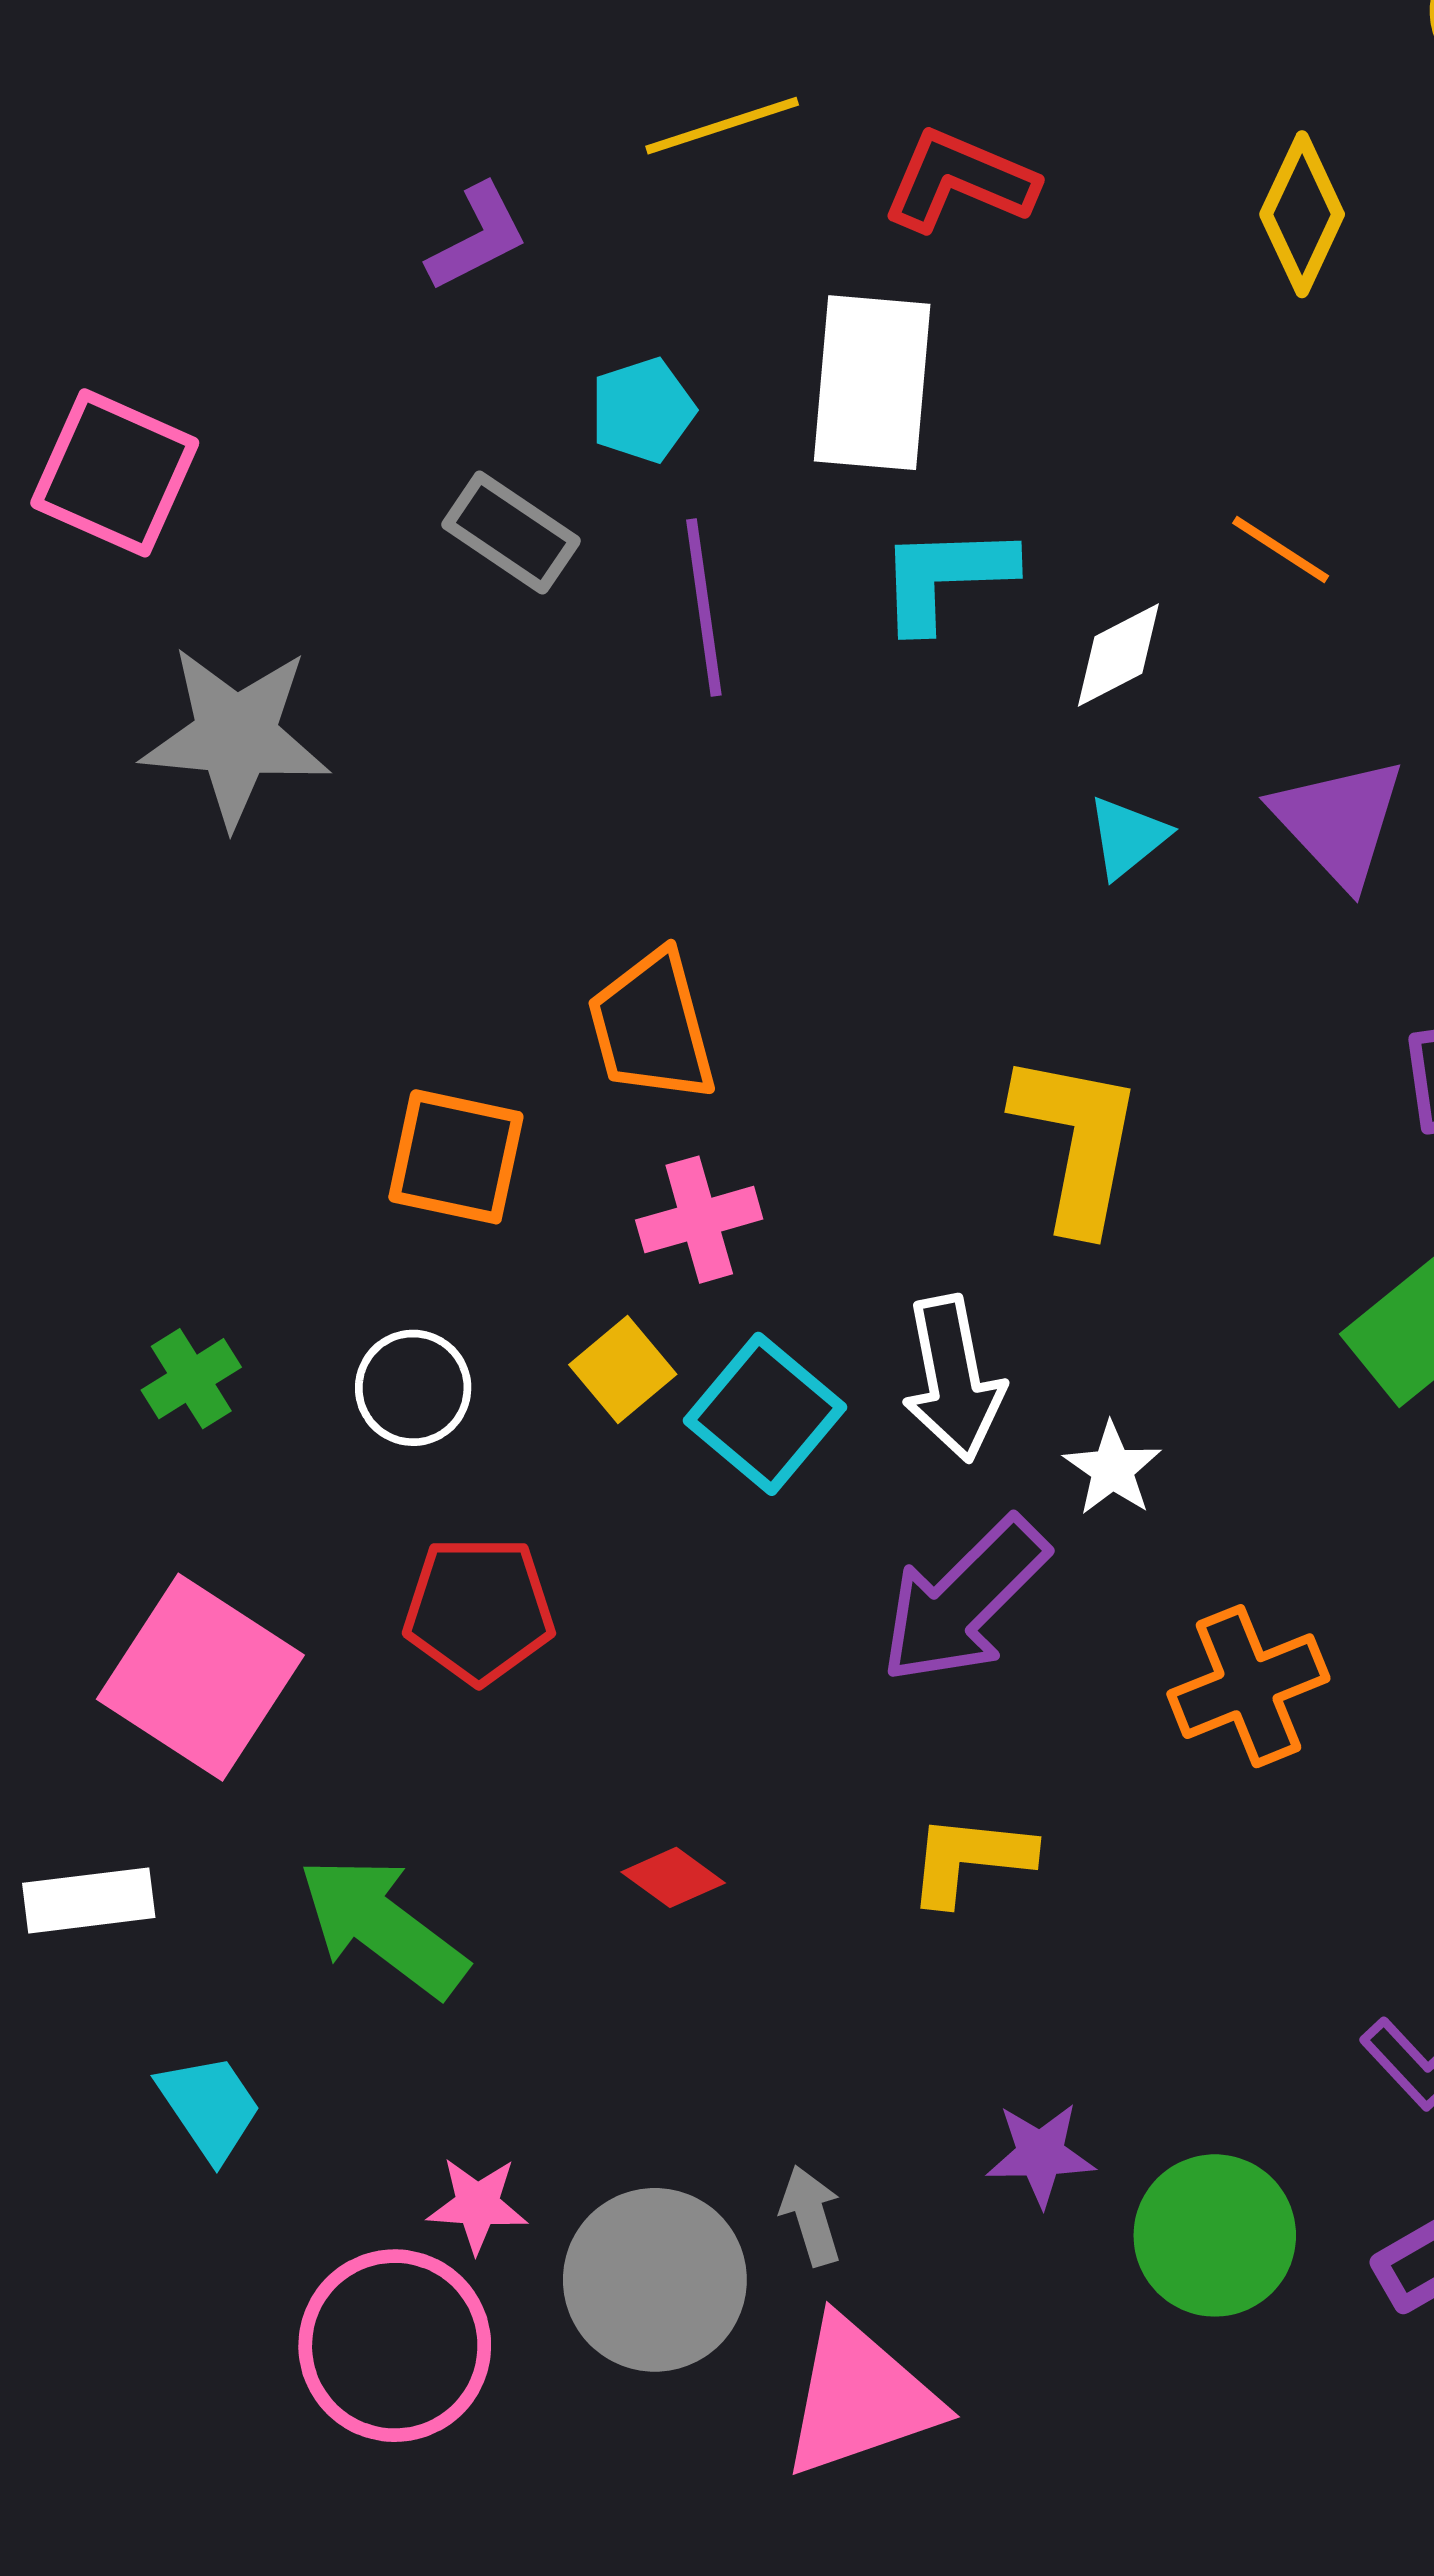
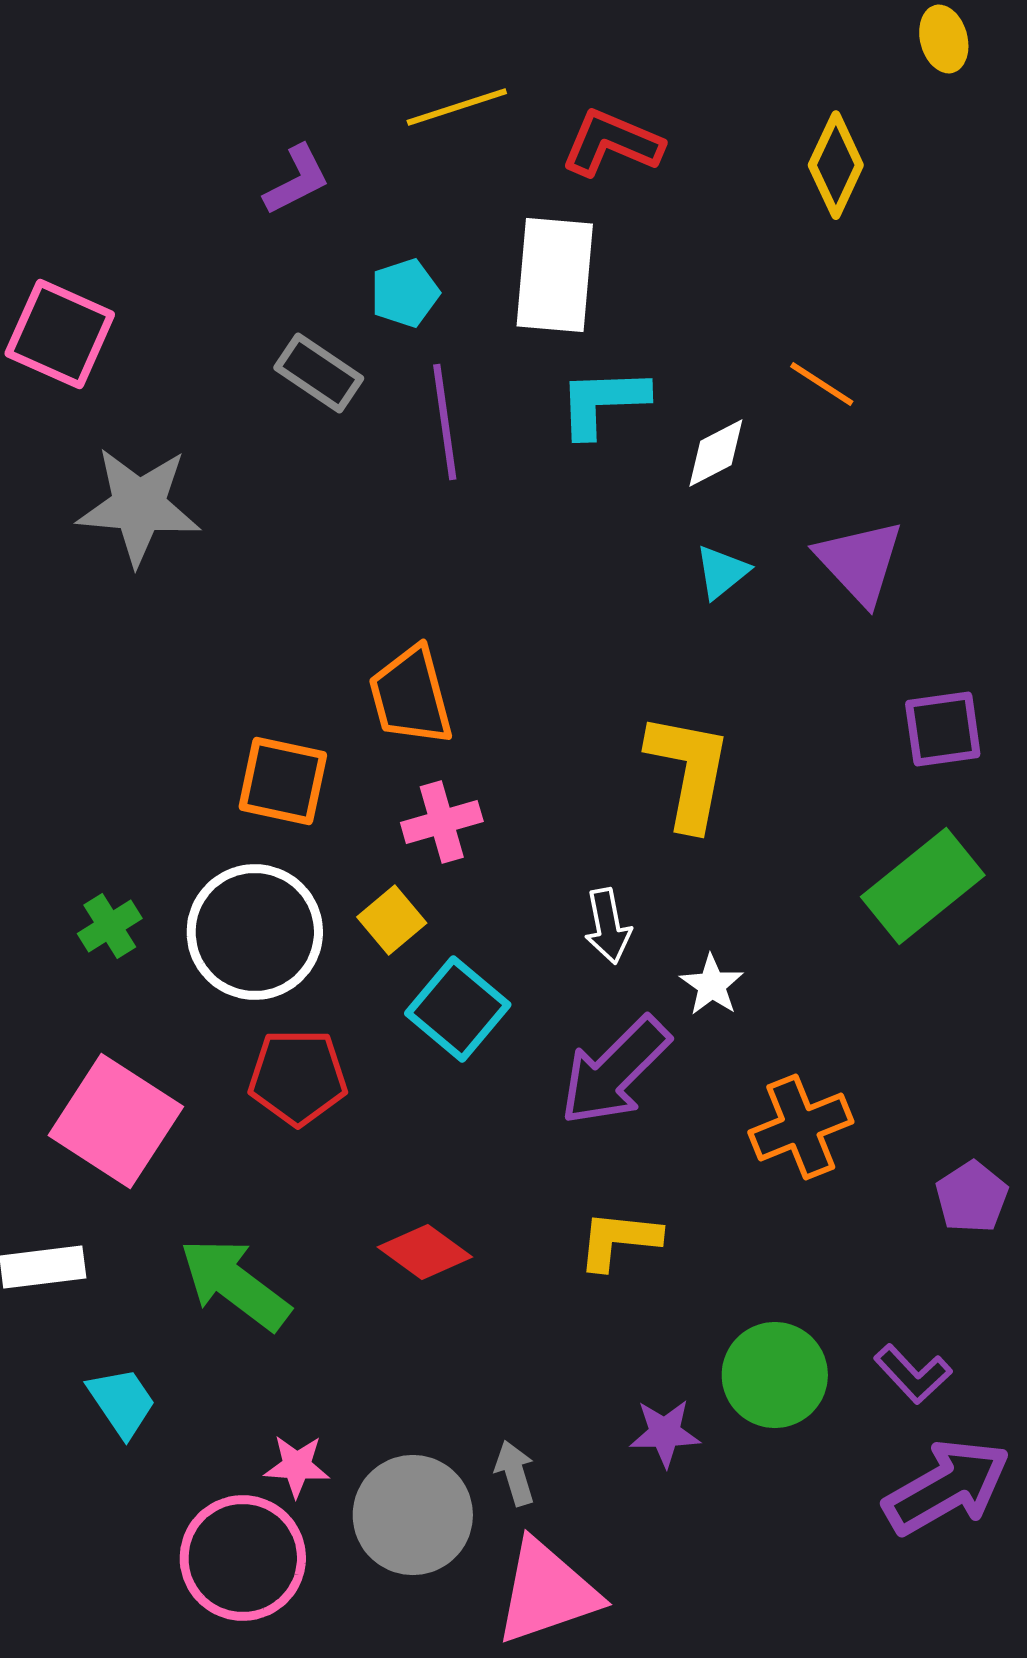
white arrow: (953, 1379) -> (608, 926), size x0.7
white circle: (413, 1388) -> (255, 932), size x1.8
cyan square: (765, 1414) -> (458, 1009), moved
red diamond: (673, 1877) -> (425, 1252), size x1.4
green circle: (1215, 2235) -> (775, 1375), moved

